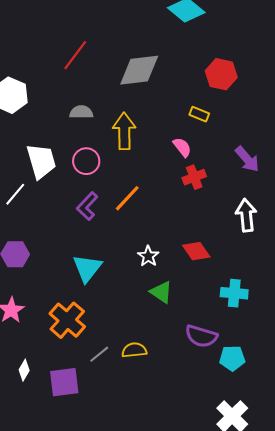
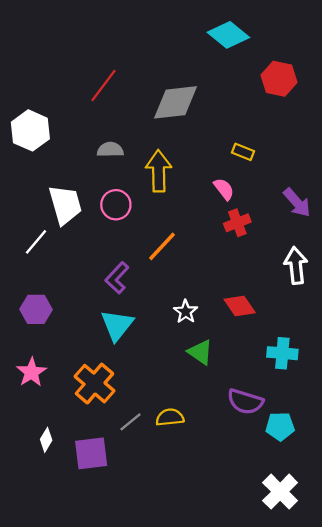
red hexagon: (221, 74) -> (279, 79), moved
purple L-shape: (87, 206) -> (117, 278), moved

